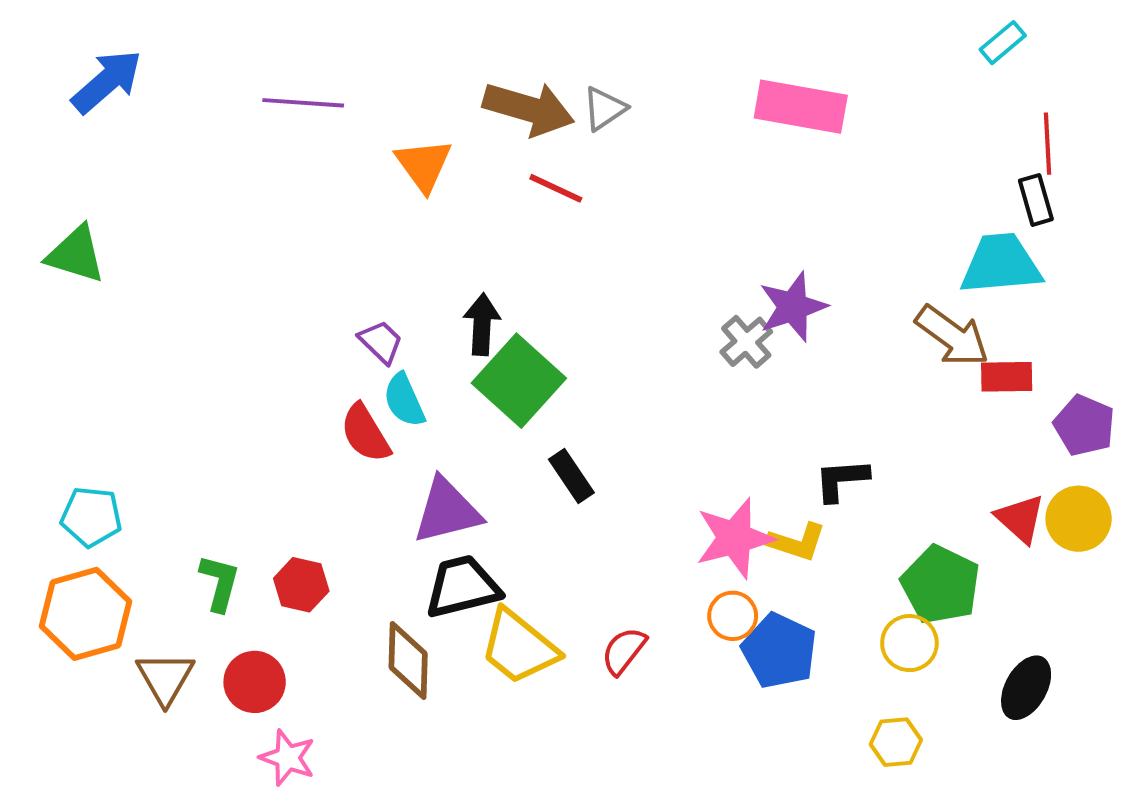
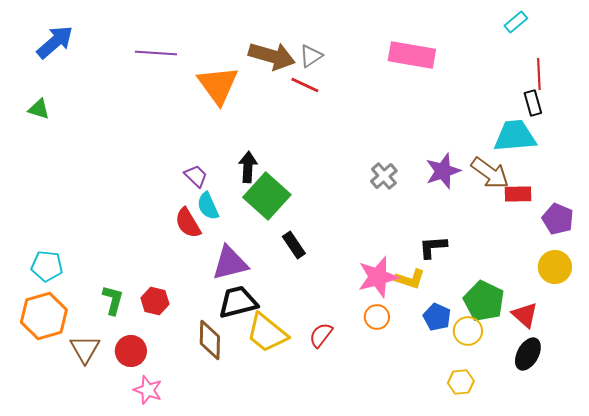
orange triangle: (424, 165) -> (218, 85), size x1.4
red line: (556, 188) -> (305, 85), moved
green triangle: (76, 254) -> (39, 109), moved, size x0.7
purple star: (793, 307) -> (443, 171), moved
red triangle: (1020, 519) -> (525, 315), moved
blue pentagon: (779, 651) -> (437, 317), moved, size x0.7

